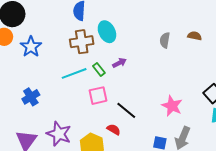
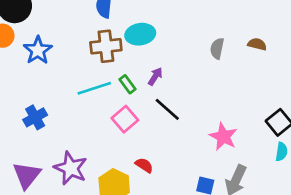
cyan ellipse: (107, 32) -> (140, 34), turned -75
purple arrow: (119, 63) -> (155, 76), turned -32
pink square: (98, 96) -> (125, 119), turned -30
black line: (126, 110) -> (167, 109), moved

